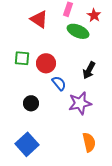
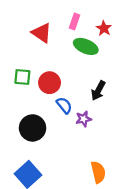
black circle: (31, 103) -> (33, 128), size x1.5
purple star: (80, 103) -> (84, 119), moved, size x0.6

